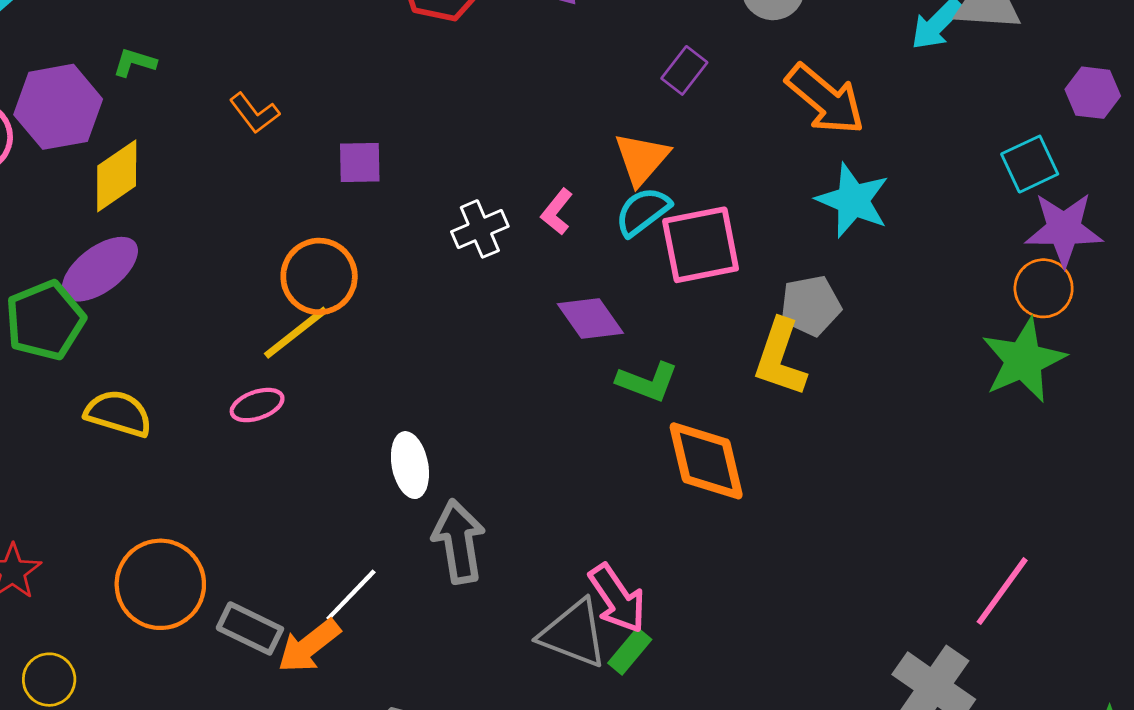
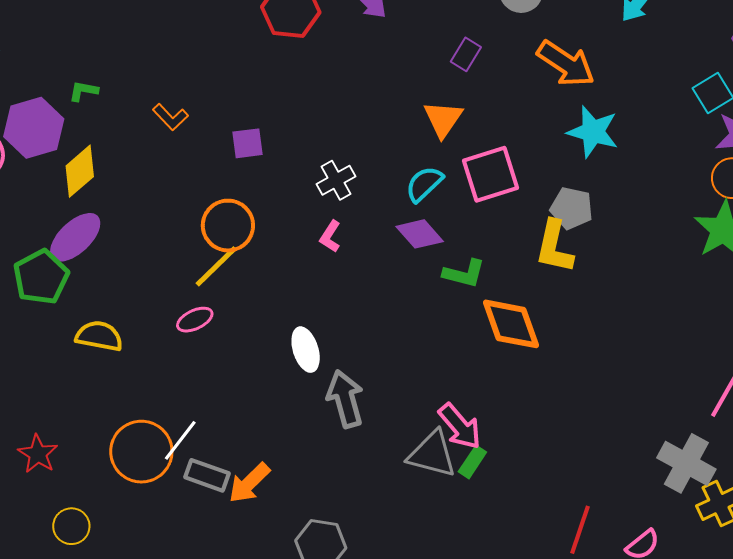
pink L-shape: (557, 212) -> (330, 236), moved
cyan semicircle: (643, 212) -> (424, 184), moved
gray pentagon: (811, 306) -> (572, 208), turned 30
white line: (351, 595) -> (180, 440), moved

